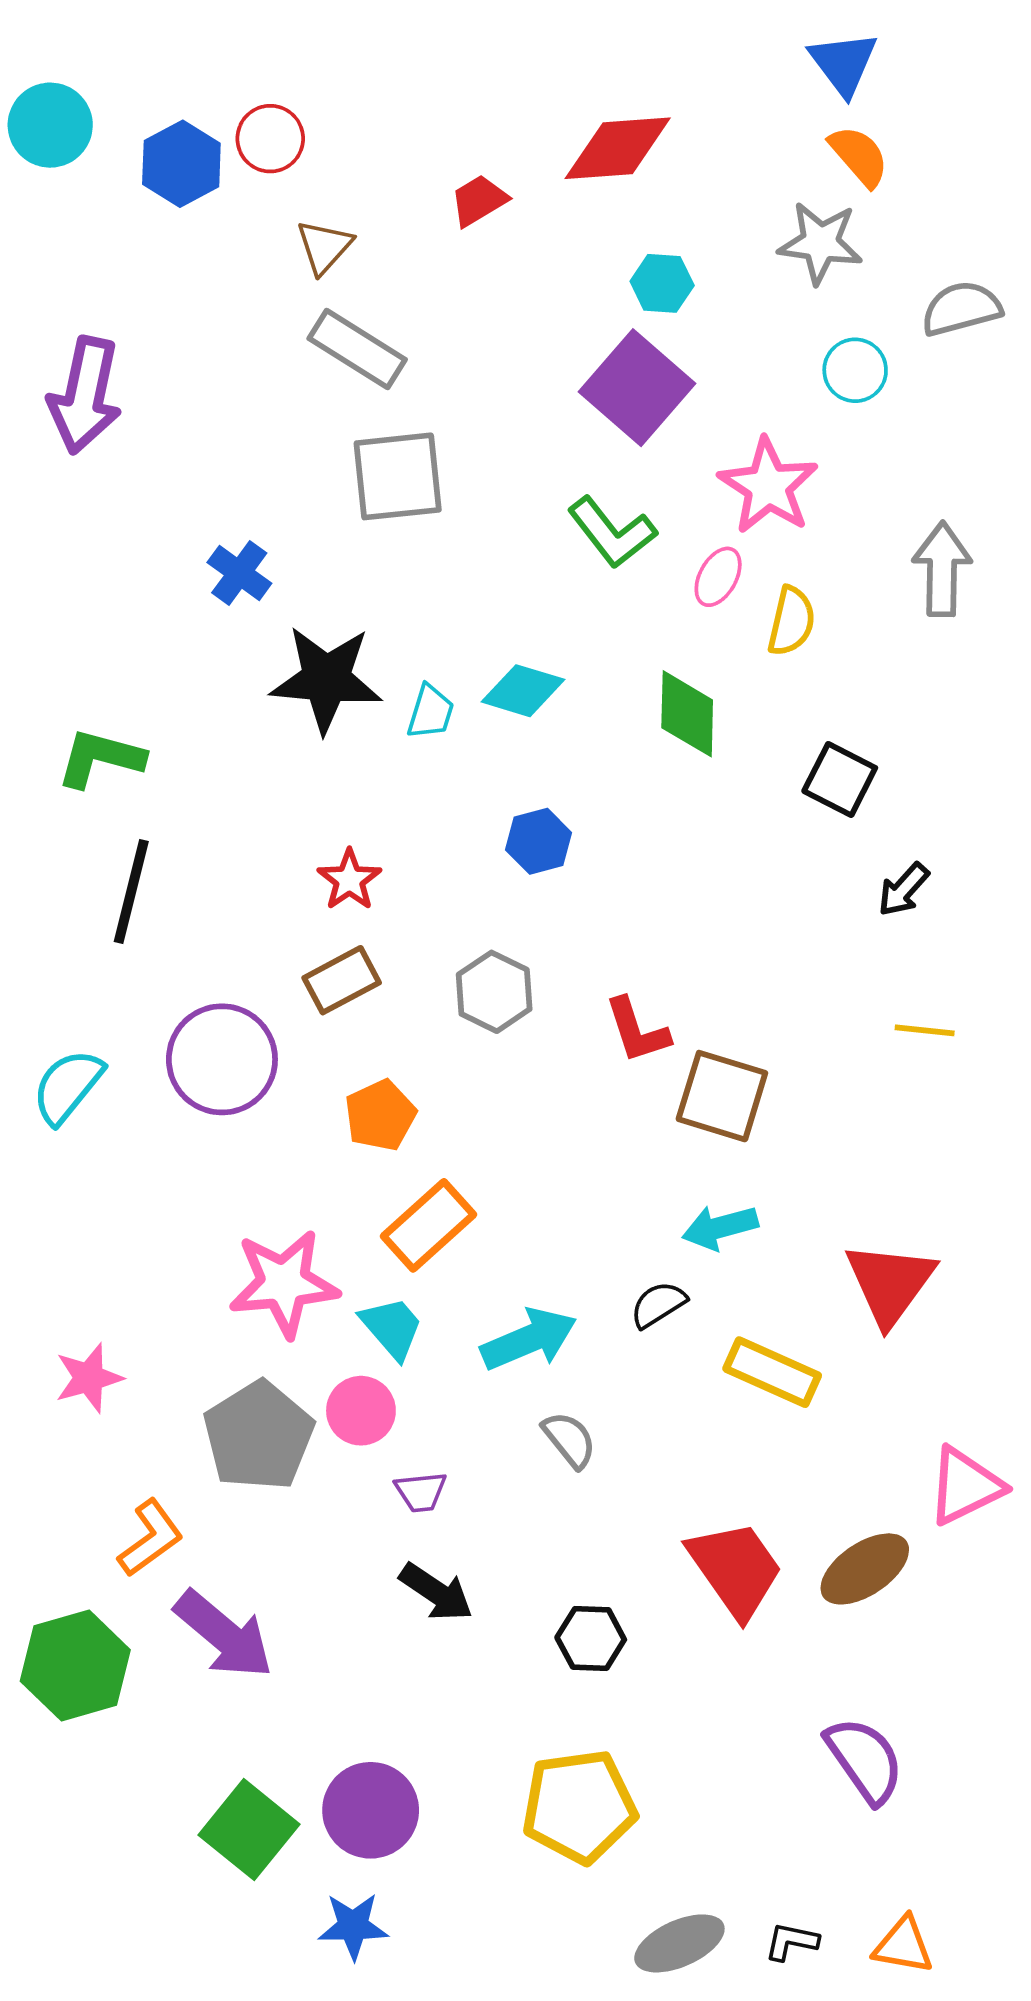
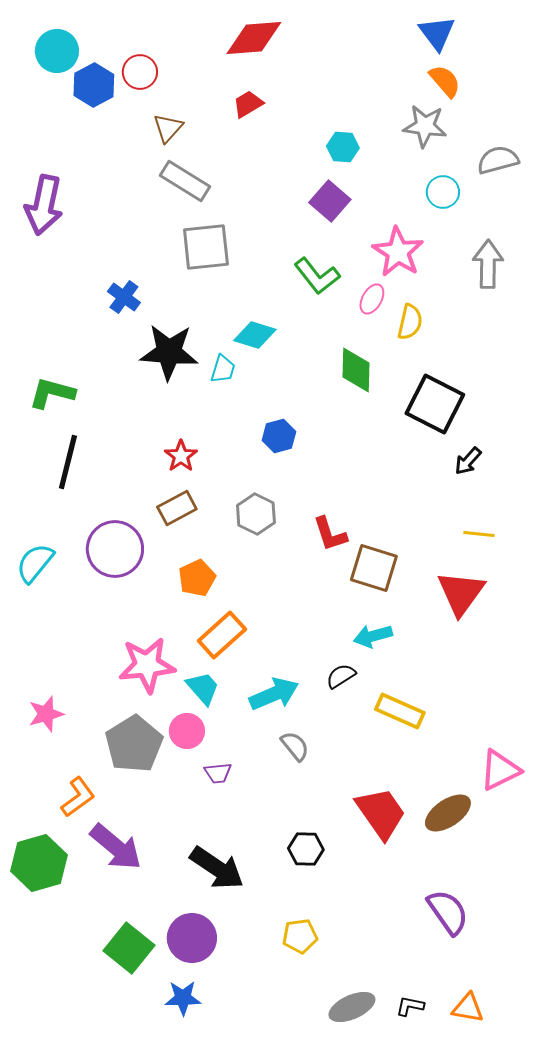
cyan circle: (50, 125) -> (57, 51), moved
red diamond: (618, 148) -> (254, 38), moved
purple square: (637, 388) -> (330, 201), size x0.7
gray arrow: (942, 569) -> (488, 264), moved
cyan diamond: (523, 691) -> (255, 335), moved
black square: (840, 779) -> (435, 404), size x1.5
red triangle: (890, 1283) -> (461, 593), moved
black arrow: (436, 1592) -> (217, 868), moved, size x1.4
yellow pentagon: (579, 1806) -> (300, 936), size x0.6

